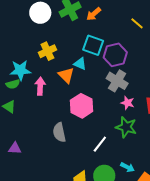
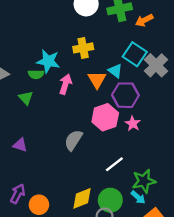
purple hexagon: (115, 55) -> (125, 95), moved
gray cross: (117, 81) -> (156, 65), moved
pink star: (128, 103) -> (133, 124), moved
green star: (126, 127) -> (144, 181), moved, turned 30
gray semicircle: (59, 132) -> (73, 140), turned 30

